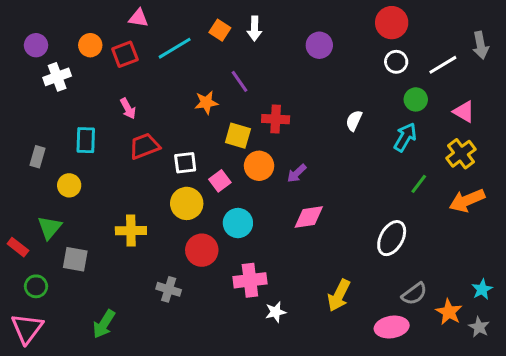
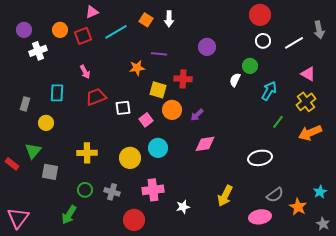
pink triangle: (138, 18) -> (92, 12), turned -32
purple circle: (319, 45) -> (207, 47), moved
purple line: (239, 81) -> (159, 54), turned -49
green circle: (416, 99) -> (250, 66), moved
yellow circle: (187, 203) -> (130, 158), moved
white ellipse: (392, 238) -> (260, 158), turned 50
red circle: (202, 250) -> (134, 220), moved
pink cross: (250, 280) -> (153, 190), moved
green circle: (36, 286) -> (85, 190), moved
gray star: (479, 327) -> (323, 224), moved

